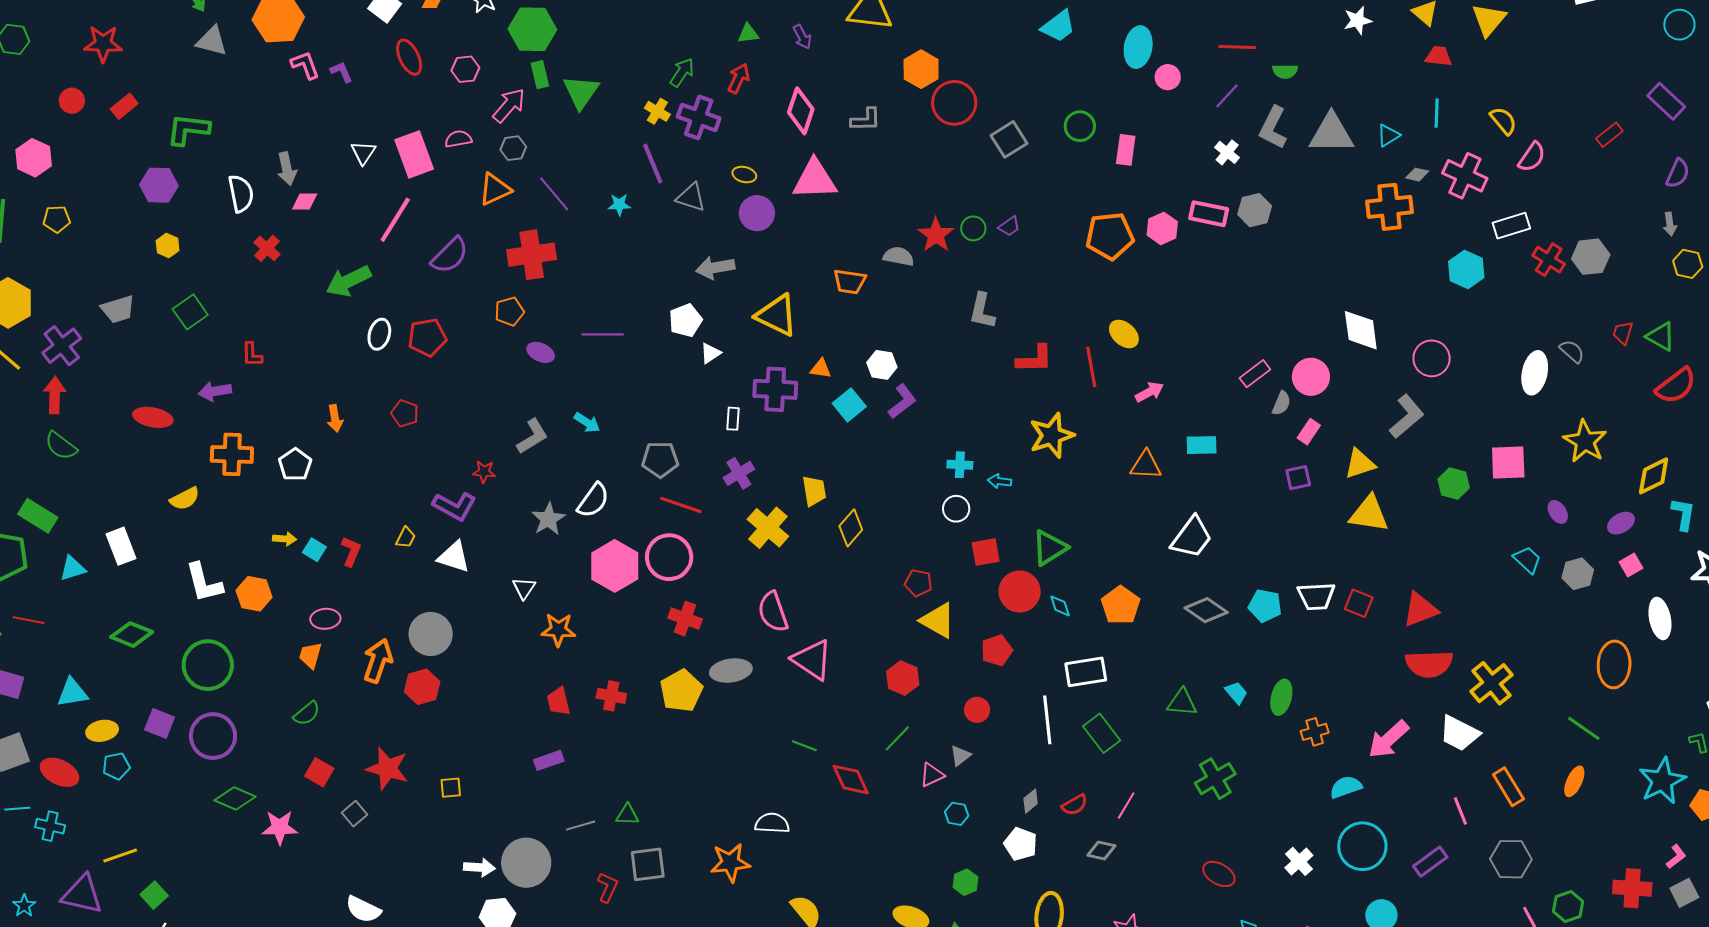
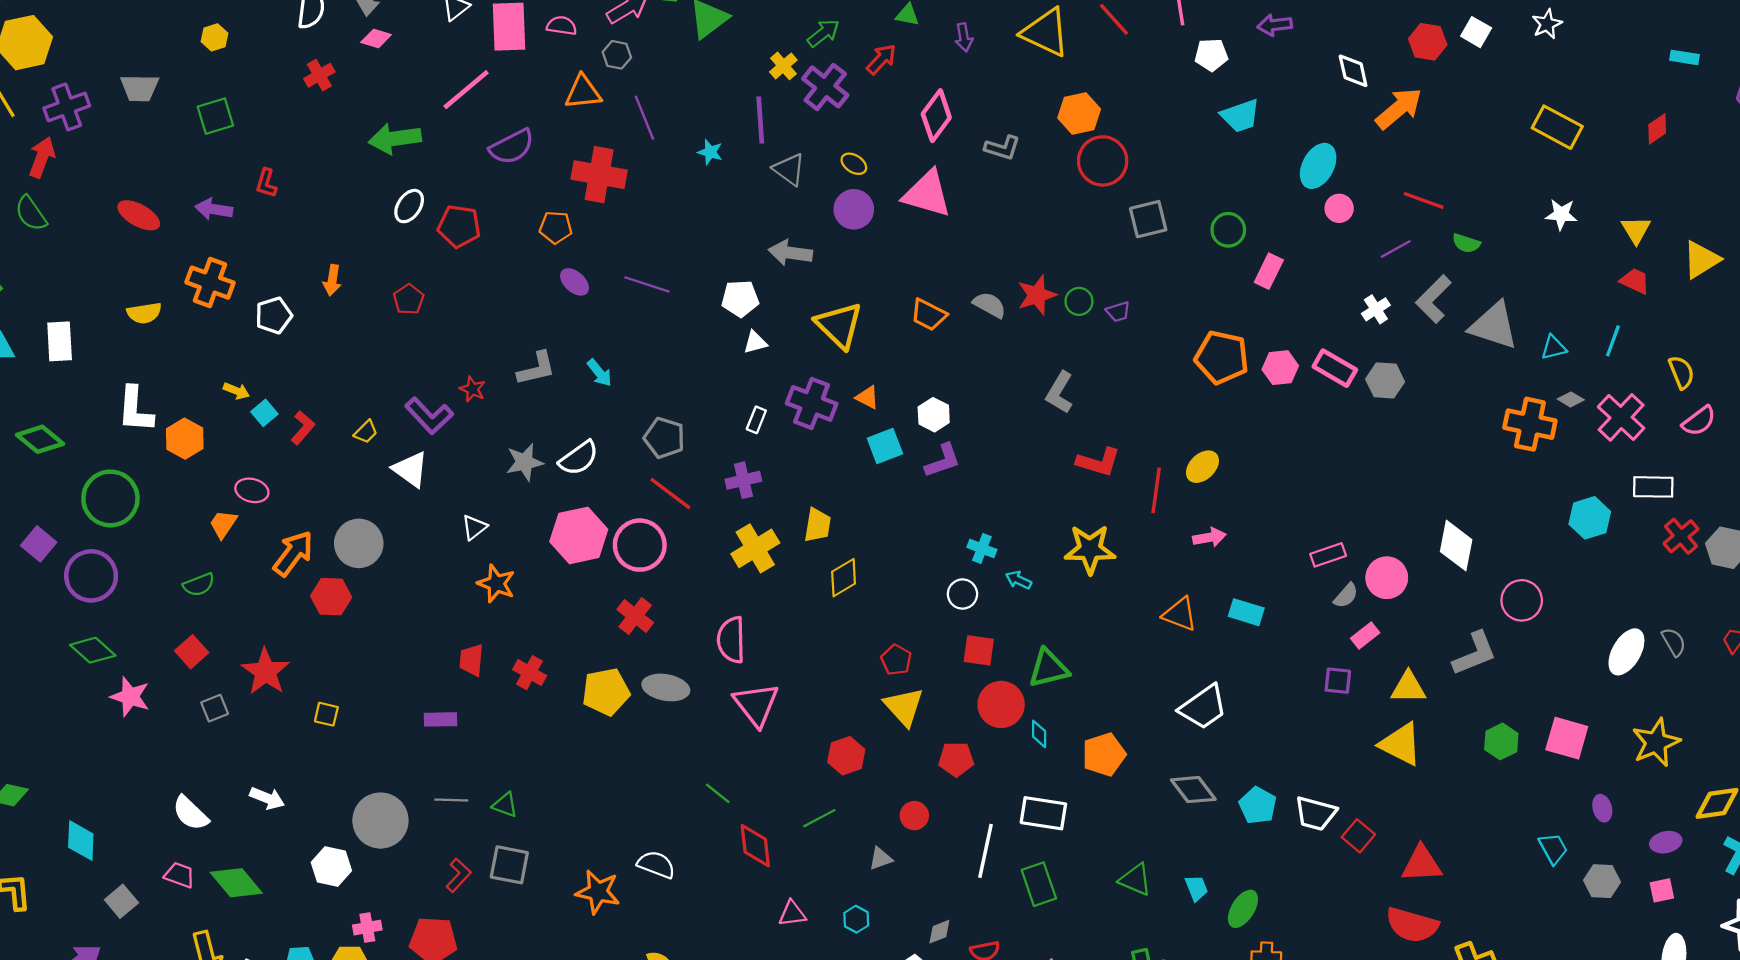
yellow ellipse: (1124, 334) -> (1202, 467), turned 76
pink triangle: (932, 775) -> (792, 914), moved
white arrow: (479, 867) -> (267, 798), moved

